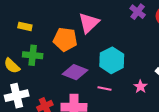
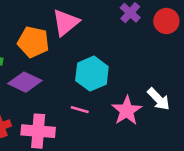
purple diamond: (75, 72) -> (25, 82), moved
pink star: (140, 87) -> (127, 111), size x1.6

